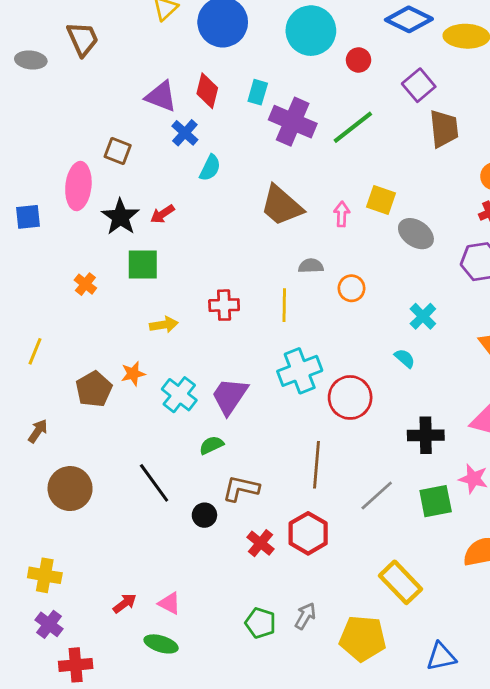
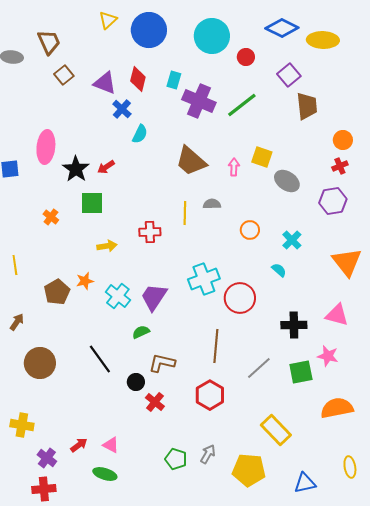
brown square: (118, 151) -> (64, 75), moved, turned 30
orange circle: (352, 288) -> (250, 230), moved
yellow line: (284, 305) -> (185, 213), moved
yellow line: (35, 351) -> (15, 265), turned -30
red cross: (260, 543) -> (155, 402), moved
purple cross: (49, 624) -> (47, 458), moved

